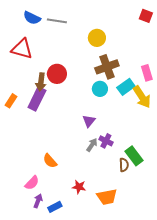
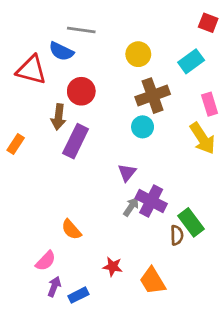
blue semicircle: (32, 18) -> (61, 51), moved
red circle: (57, 74) -> (81, 91), moved
cyan rectangle: (126, 87) -> (191, 61), moved
purple rectangle: (37, 99) -> (76, 141), moved
purple cross: (106, 141) -> (151, 201), size x1.5
orange trapezoid: (107, 197) -> (153, 281), turned 70

